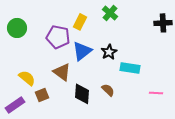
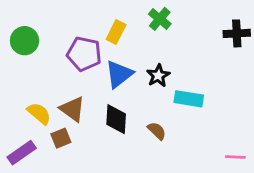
brown triangle: (62, 72) -> (72, 109), moved
pink line: (156, 93) -> (235, 157), moved
black diamond: (82, 94) -> (116, 119), moved

